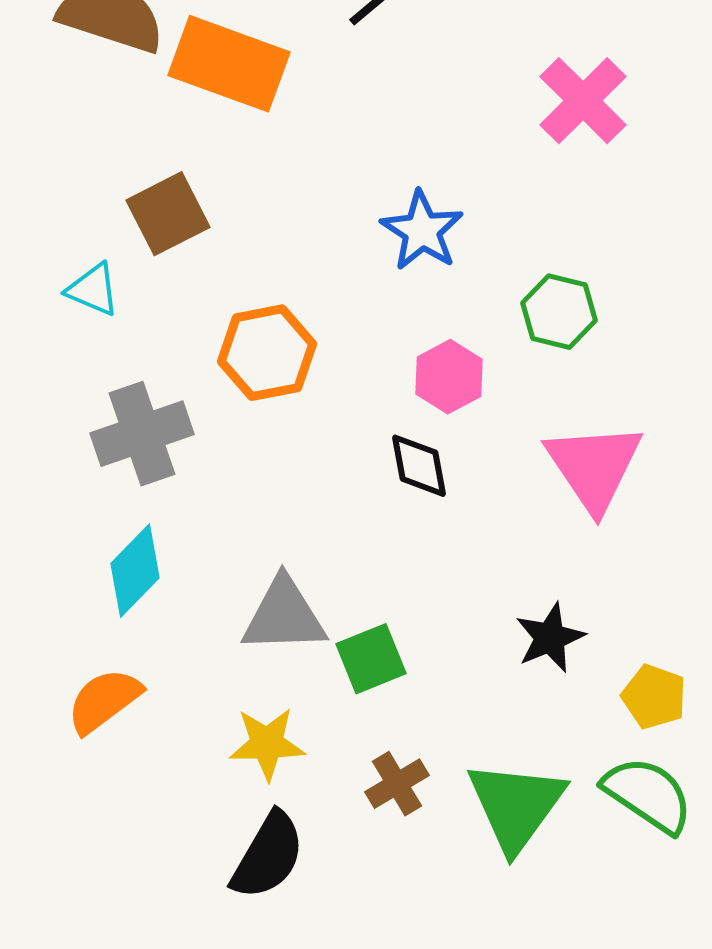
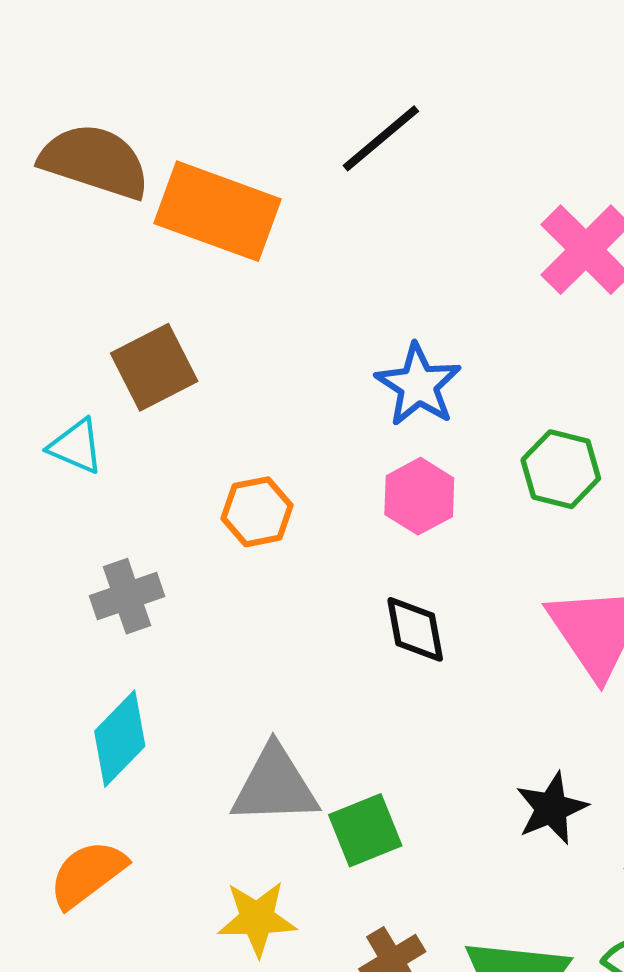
orange hexagon: (267, 353) -> (257, 512), size x0.7
pink hexagon: (449, 377) -> (419, 496), moved
gray cross: (142, 434) -> (127, 596), size x0.7

